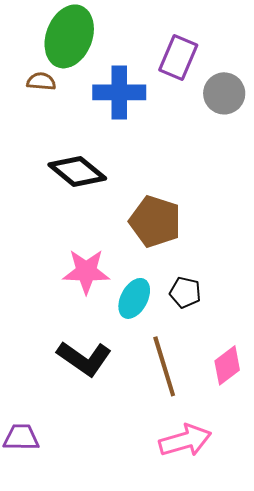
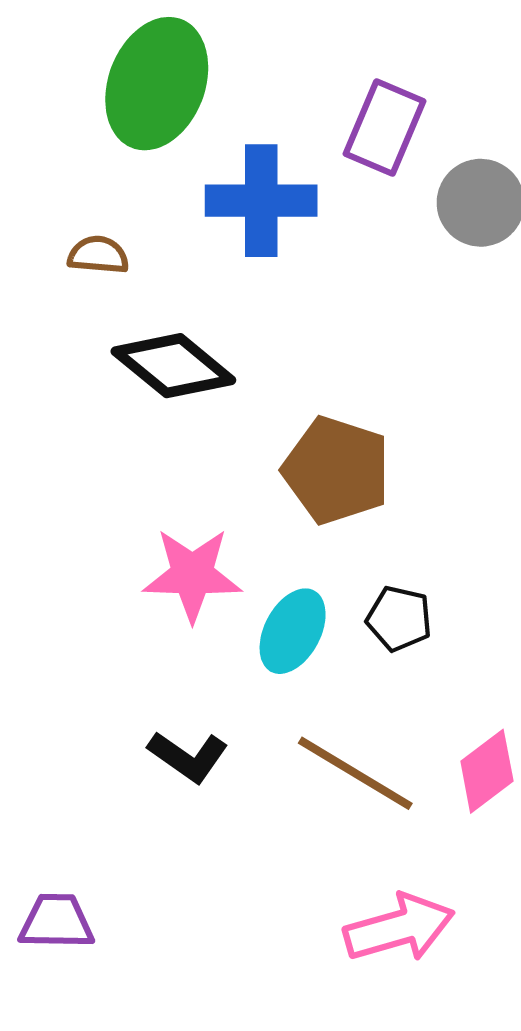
brown semicircle: (41, 81) -> (98, 255), moved
black L-shape: (84, 358) -> (188, 757), size x0.7
brown line: (164, 366) -> (355, 773), turned -42

